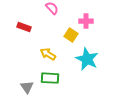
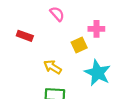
yellow square: (71, 35) -> (79, 45), turned 32

